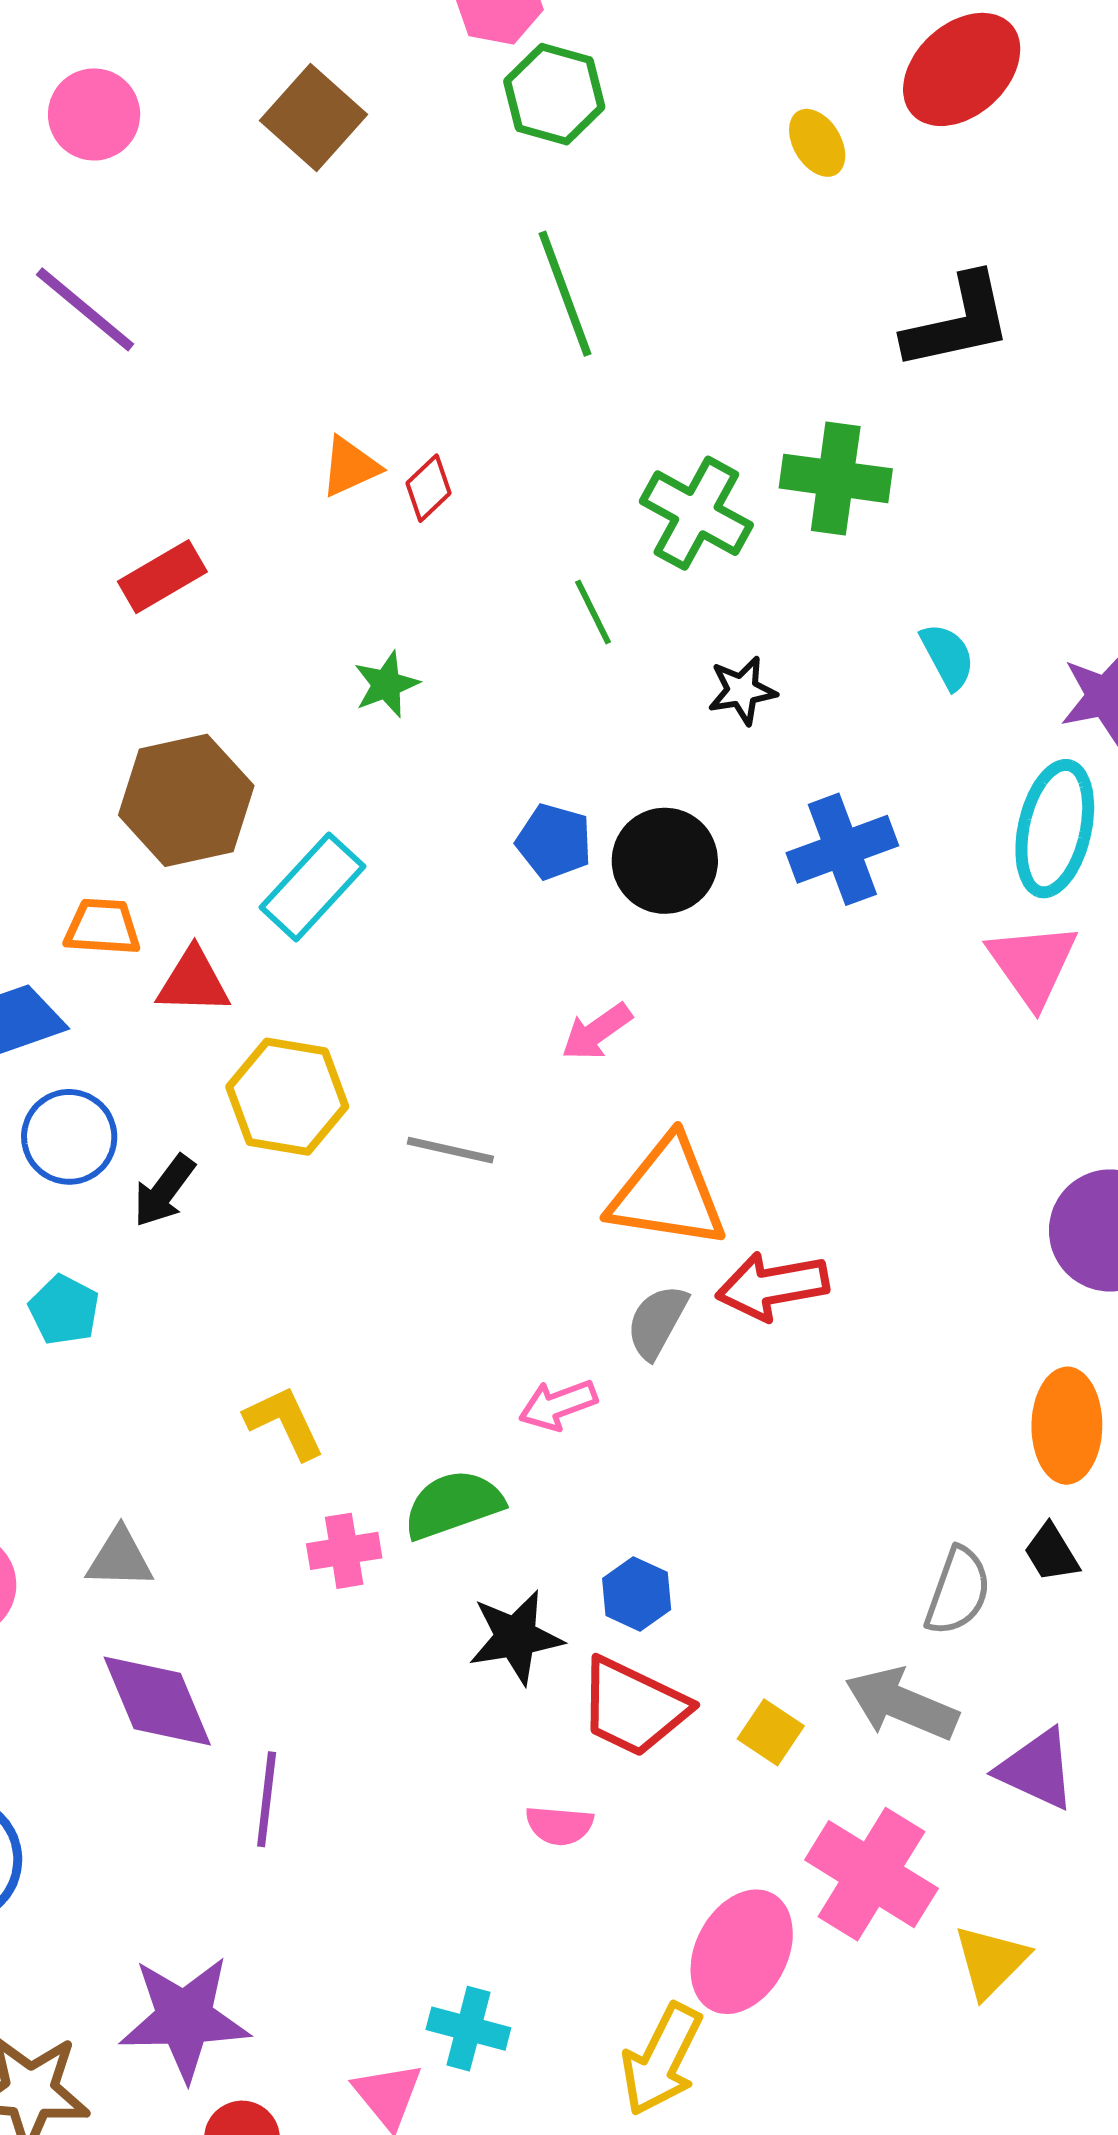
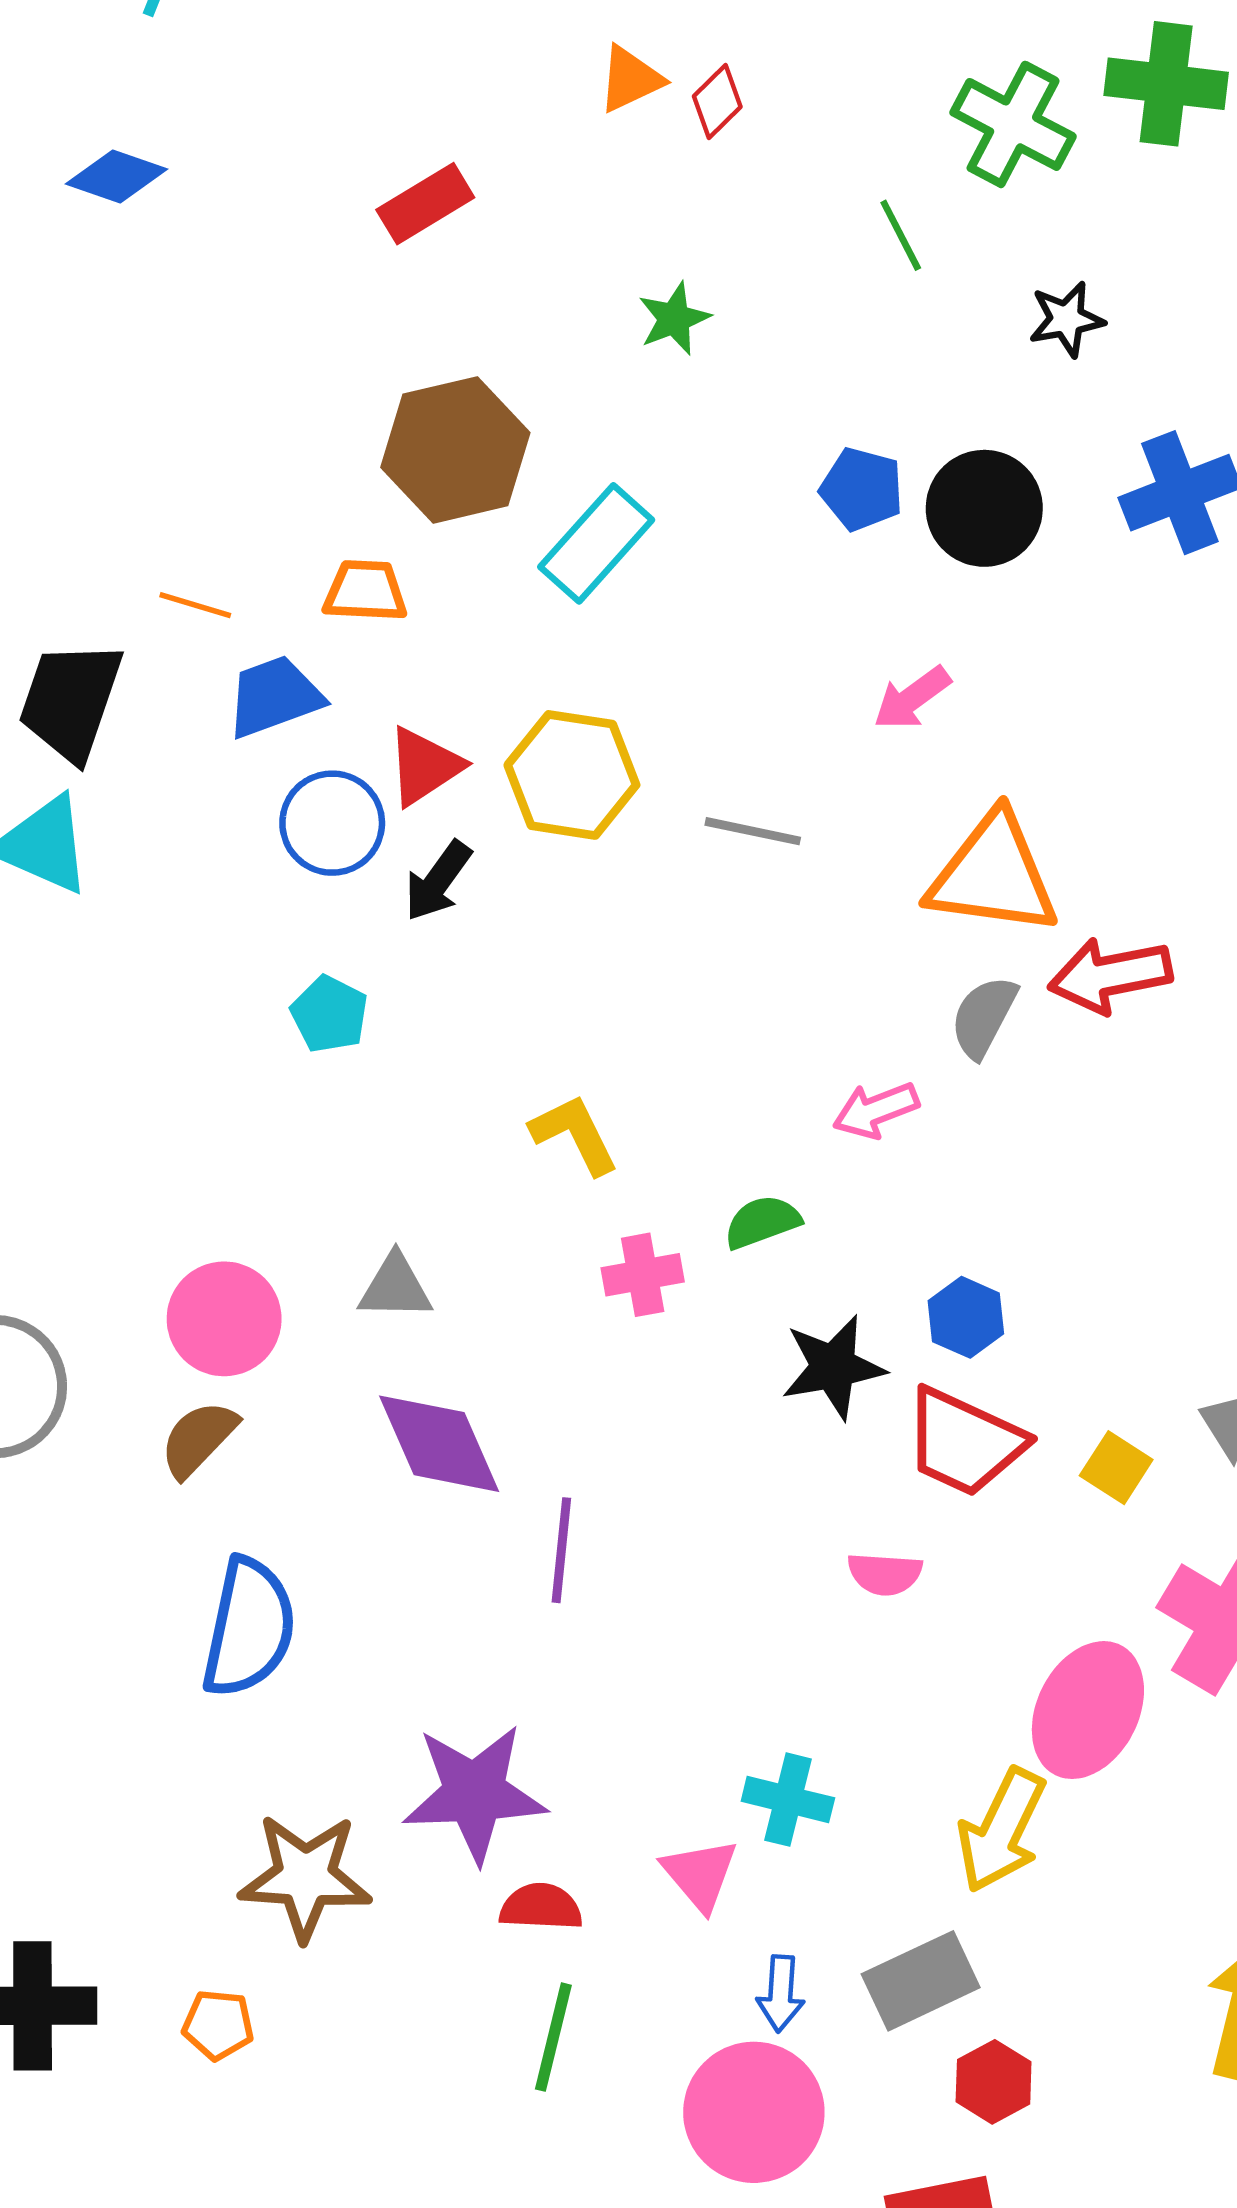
red triangle: (193, 982) -> (424, 766), moved, turned -34
green semicircle: (453, 1505) -> (762, 1222), size x0.7

